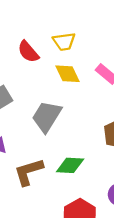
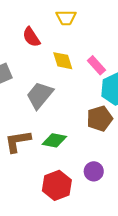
yellow trapezoid: (64, 42) -> (66, 18), moved

